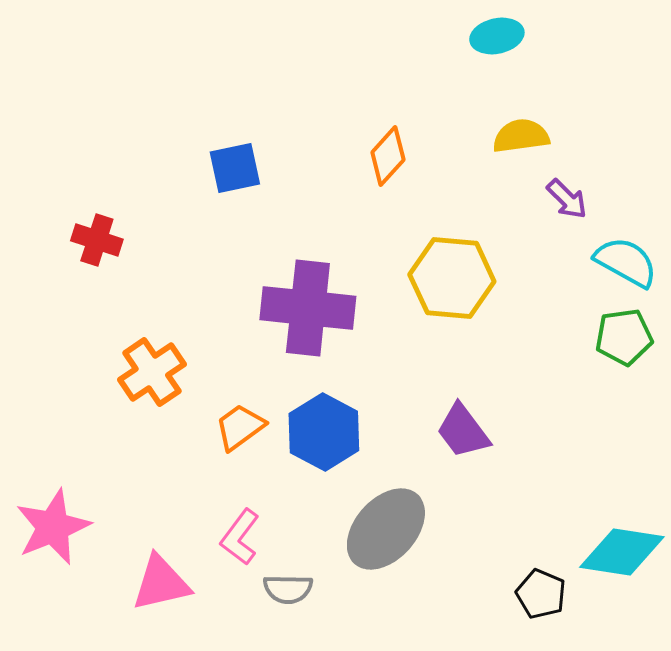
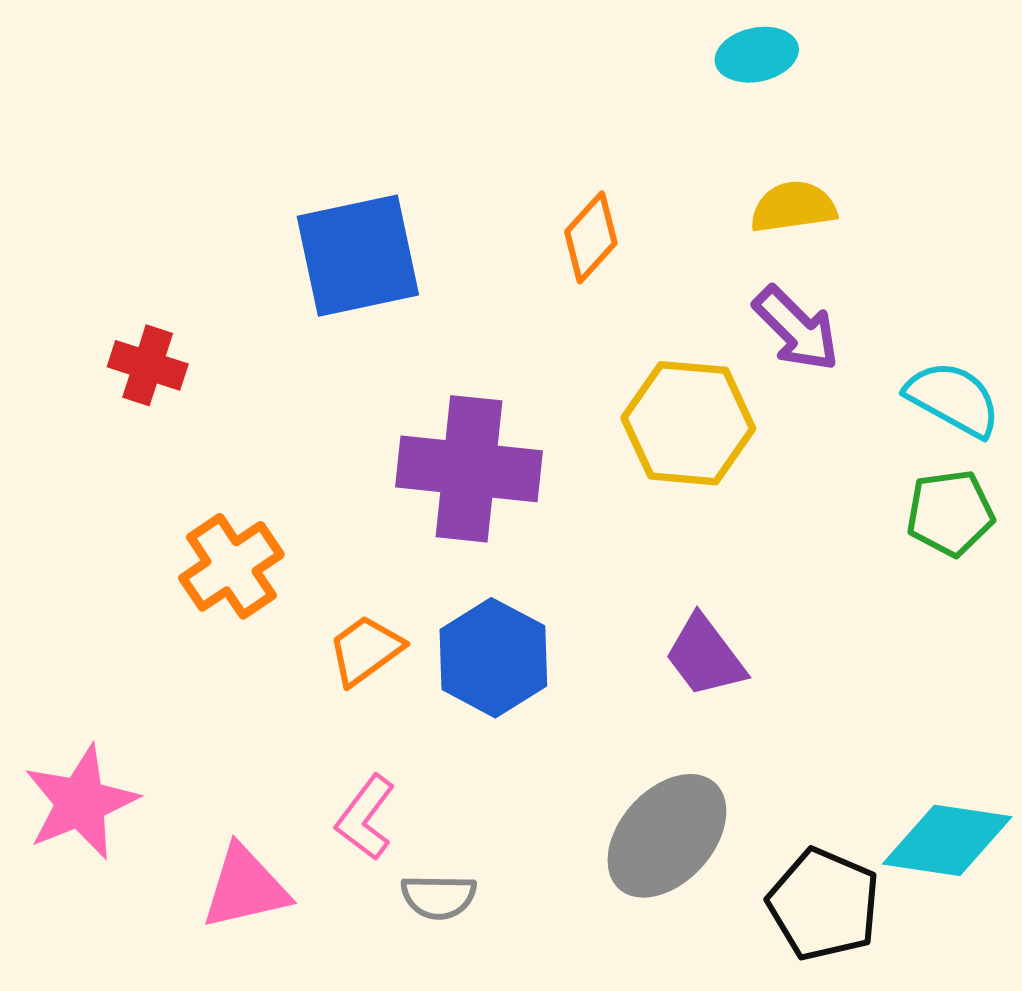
blue square: (235, 168) -> (358, 256), size x1.6
purple arrow: (567, 199) -> (796, 329), moved, size x1.4
gray ellipse: (386, 529) -> (667, 836), moved
black pentagon: (541, 594) -> (824, 904), size x1.5

